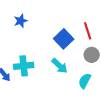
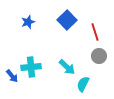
blue square: (64, 39) -> (67, 20), moved
cyan semicircle: (85, 81) -> (83, 84), moved

